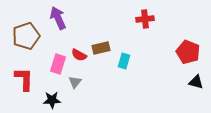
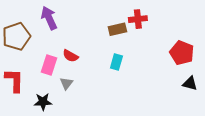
brown rectangle: (101, 48) -> (117, 29), moved

